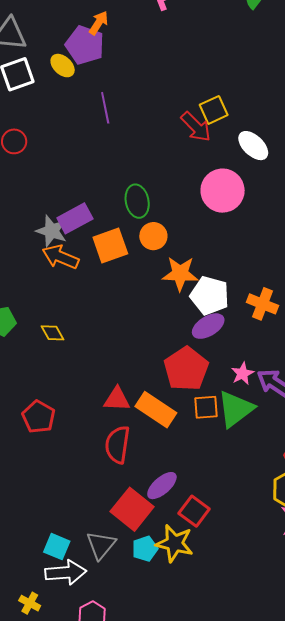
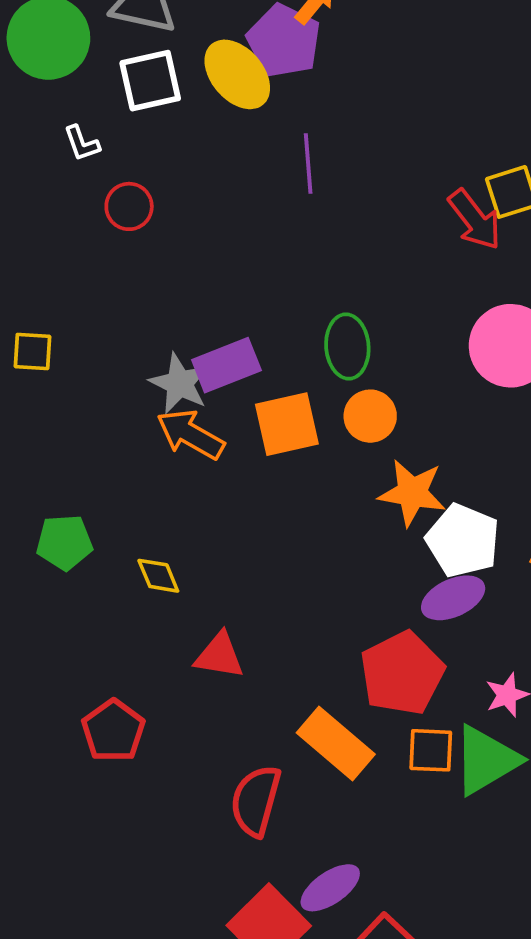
yellow ellipse: (63, 66) -> (237, 74), size x1.5
red triangle: (117, 399) -> (219, 656), moved

